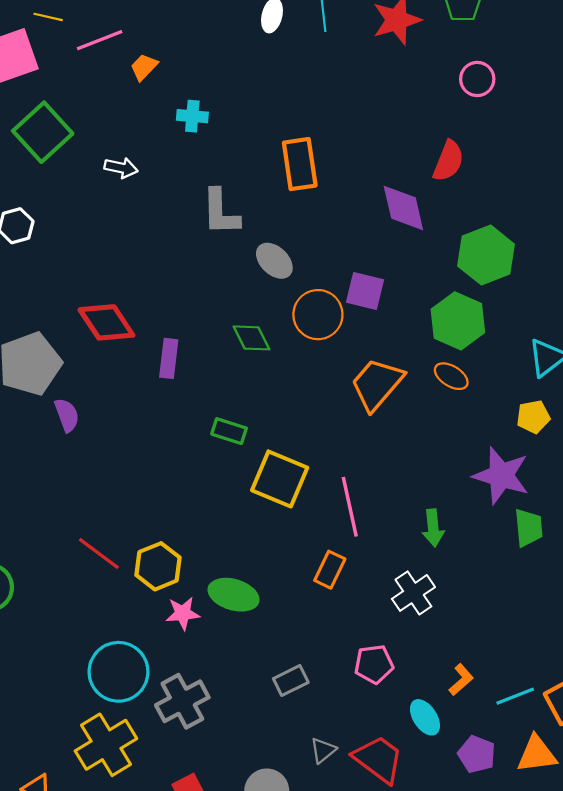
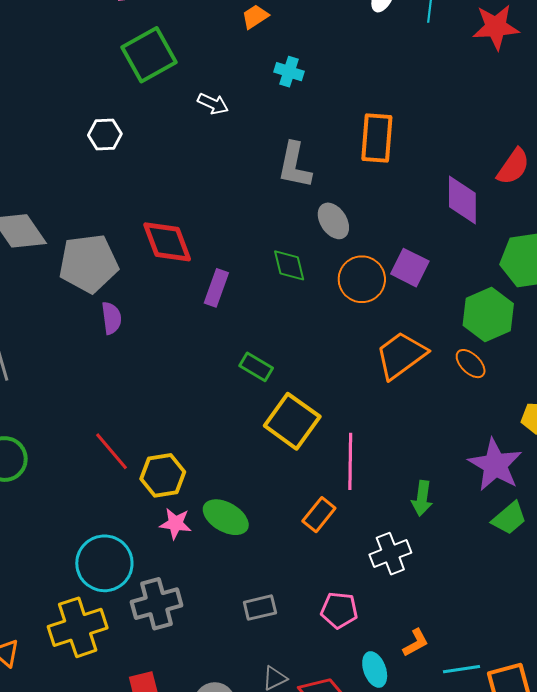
green diamond: (252, 338) -> (289, 265), moved
green trapezoid: (529, 528) -> (509, 518), turned 42

